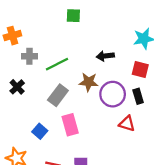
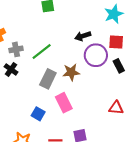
brown star: (89, 82) -> (71, 72), moved
black cross: (17, 87) -> (11, 69), moved
purple circle: (113, 94) -> (96, 55), moved
red triangle: (127, 124) -> (116, 108), moved

